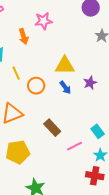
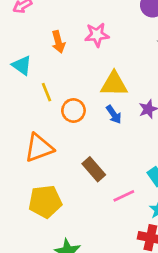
pink star: (43, 21) -> (97, 35), moved

